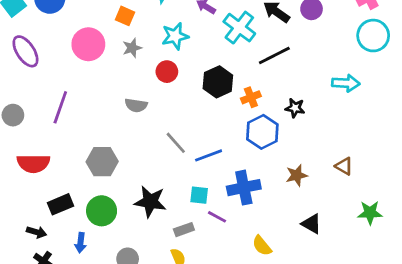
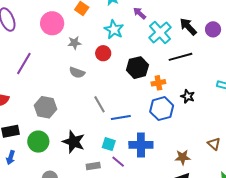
cyan star: (175, 36) -> (114, 30), turned 30
gray star: (132, 48) -> (74, 43), moved
brown star: (297, 175) -> (183, 157), moved
blue arrow: (81, 243) -> (11, 158), moved

